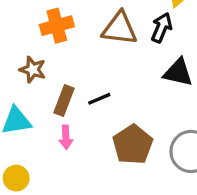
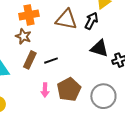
brown star: (33, 70) -> (23, 36), moved
pink arrow: (66, 137) -> (45, 90), moved

